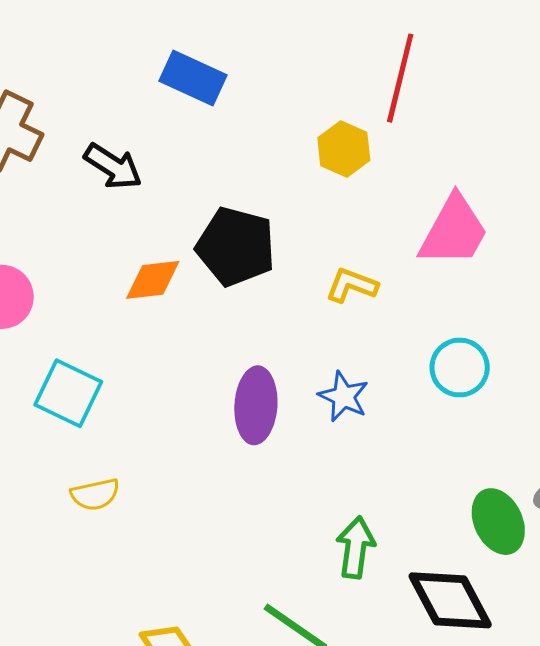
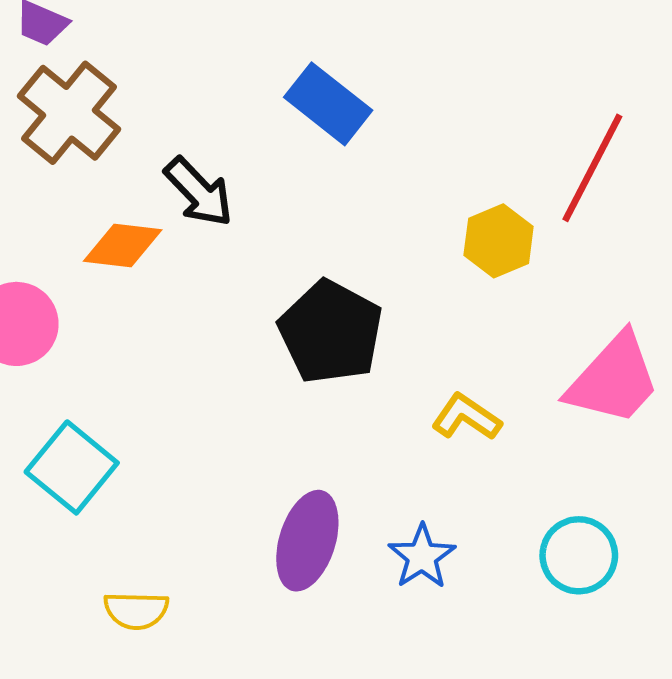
orange diamond: (153, 280) -> (123, 246), moved
yellow semicircle: (95, 494) -> (136, 610), moved

